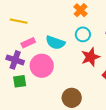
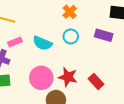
red star: (90, 57) -> (68, 77), moved, turned 30
pink circle: (42, 66) -> (41, 78), moved

